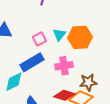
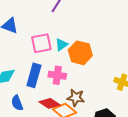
pink square: (39, 39) -> (41, 43), size x1.5
blue rectangle: (32, 62) -> (34, 75), moved, turned -60

